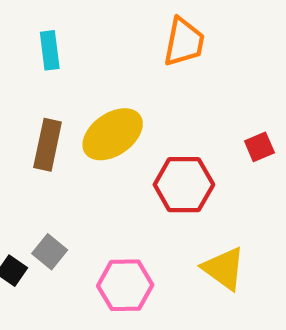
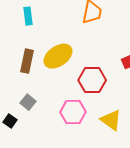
gray square: (50, 252) -> (28, 102), moved
pink hexagon: (125, 285) -> (73, 112), moved

